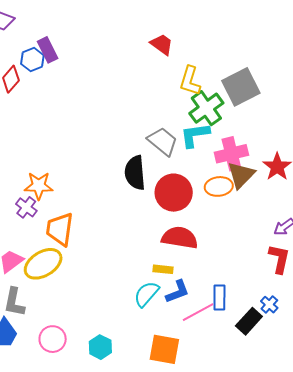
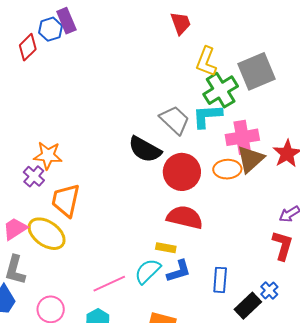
red trapezoid: (162, 44) -> (181, 23), turned 30
black semicircle: (135, 173) -> (145, 149), turned -60
yellow ellipse: (43, 264) -> (47, 234), turned 63
pink line: (198, 312) -> (109, 284), moved

